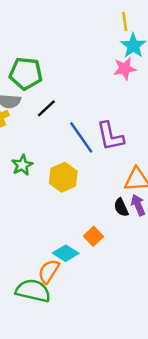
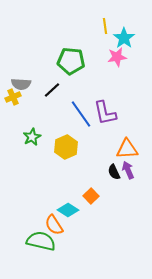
yellow line: (125, 22) -> (105, 26), moved
green pentagon: (26, 73) -> (71, 61), moved
orange semicircle: (49, 271) -> (54, 225), turned -65

